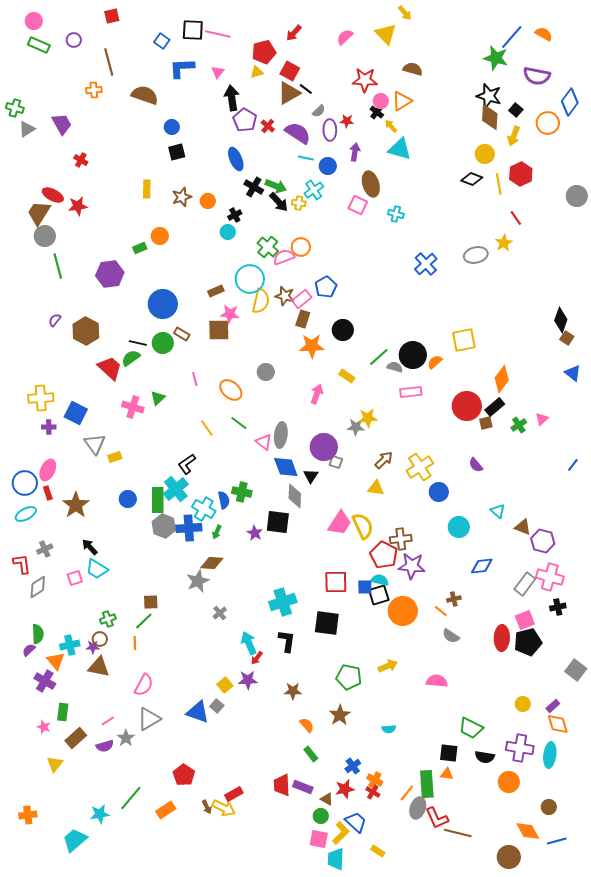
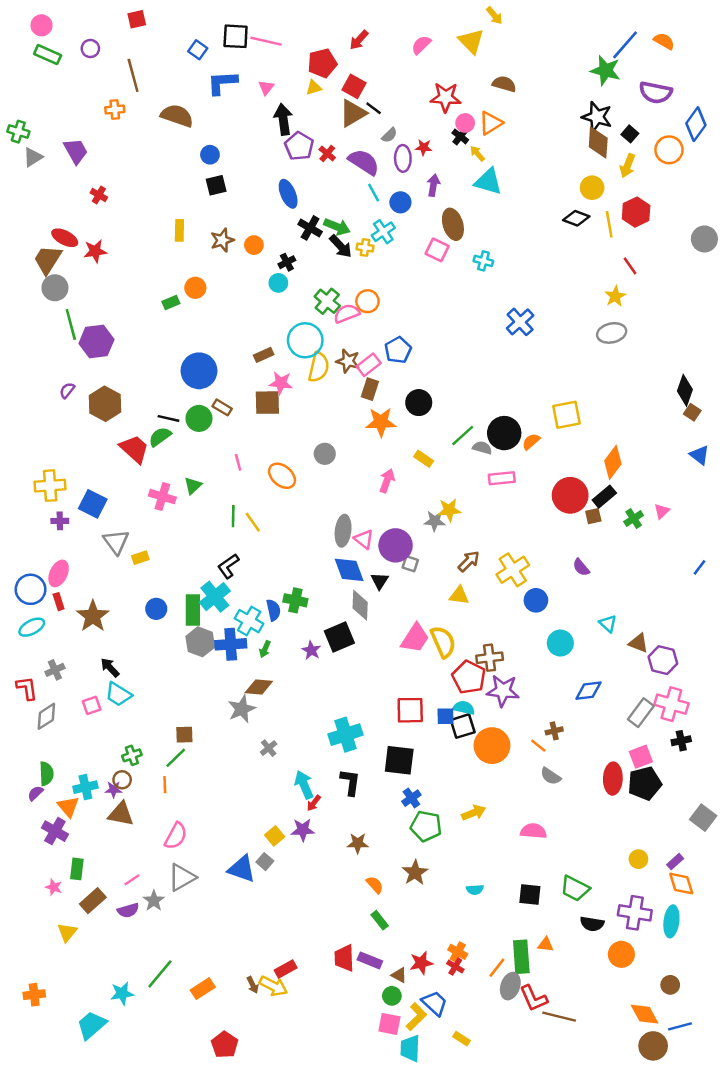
cyan line: (306, 158) -> (374, 193), turned 49
gray ellipse: (476, 255) -> (612, 333), moved
purple hexagon: (110, 274) -> (96, 342), moved
green line: (239, 423) -> (233, 516), moved, turned 54
pink triangle: (264, 442) -> (364, 539), moved
black square: (278, 522) -> (339, 637), turned -30
black square: (449, 753) -> (530, 895), moved
blue cross: (353, 766) -> (411, 798), moved
red pentagon: (184, 775) -> (225, 1045), moved
brown circle: (509, 857) -> (653, 1046), moved

